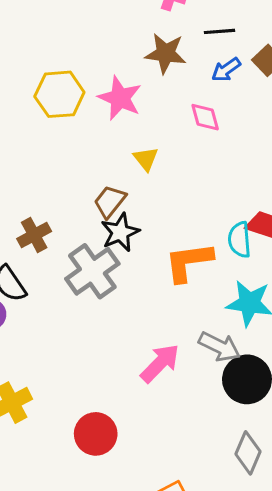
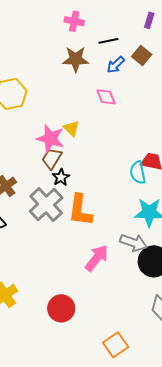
pink star: (120, 98) -> (50, 138), moved
black star: (120, 232) -> (61, 177), size x0.7
orange L-shape: (189, 262) -> (80, 210), moved, turned -68

